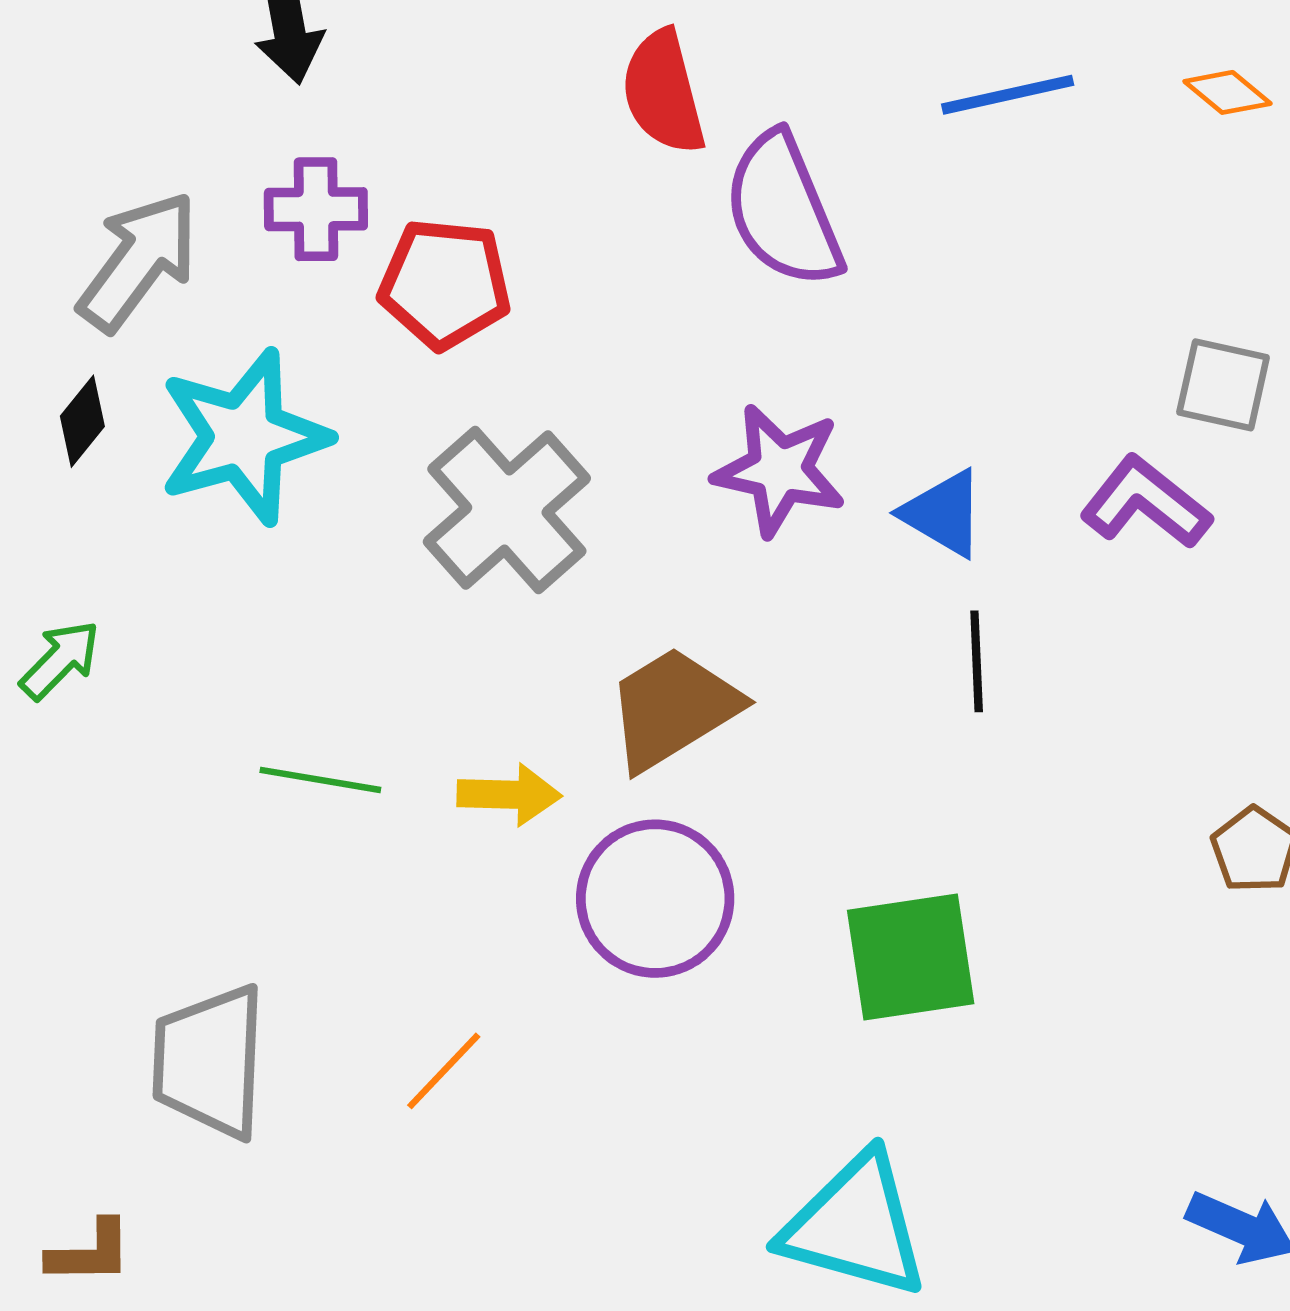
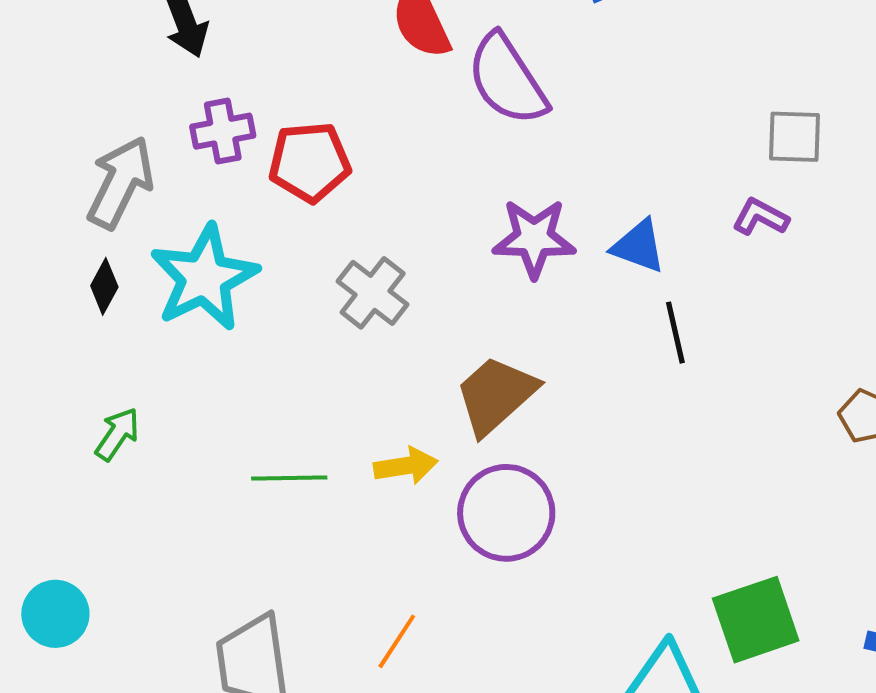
purple L-shape: (1146, 502) -> (761, 217), size x0.7
gray cross: (507, 510) -> (373, 293), size x0.7
green square: (911, 957) -> (756, 620), moved

